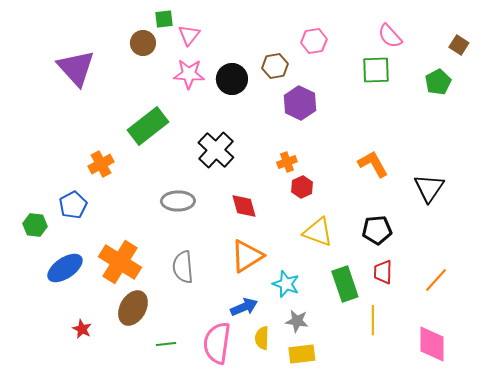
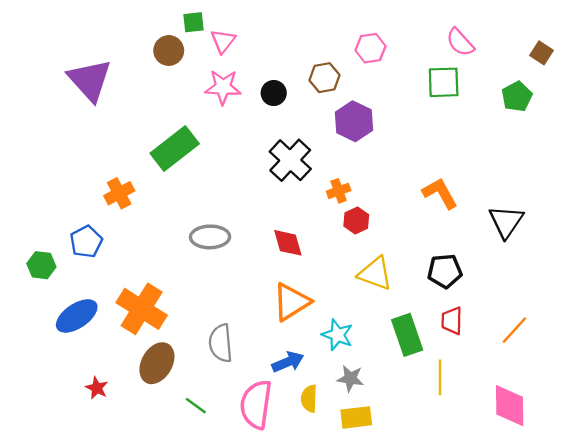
black circle: (232, 79) -> (274, 93), size x0.7
black cross: (216, 150) -> (290, 160), moved
gray semicircle: (183, 267) -> (221, 343), moved
green line: (166, 344) -> (196, 406), turned 42

